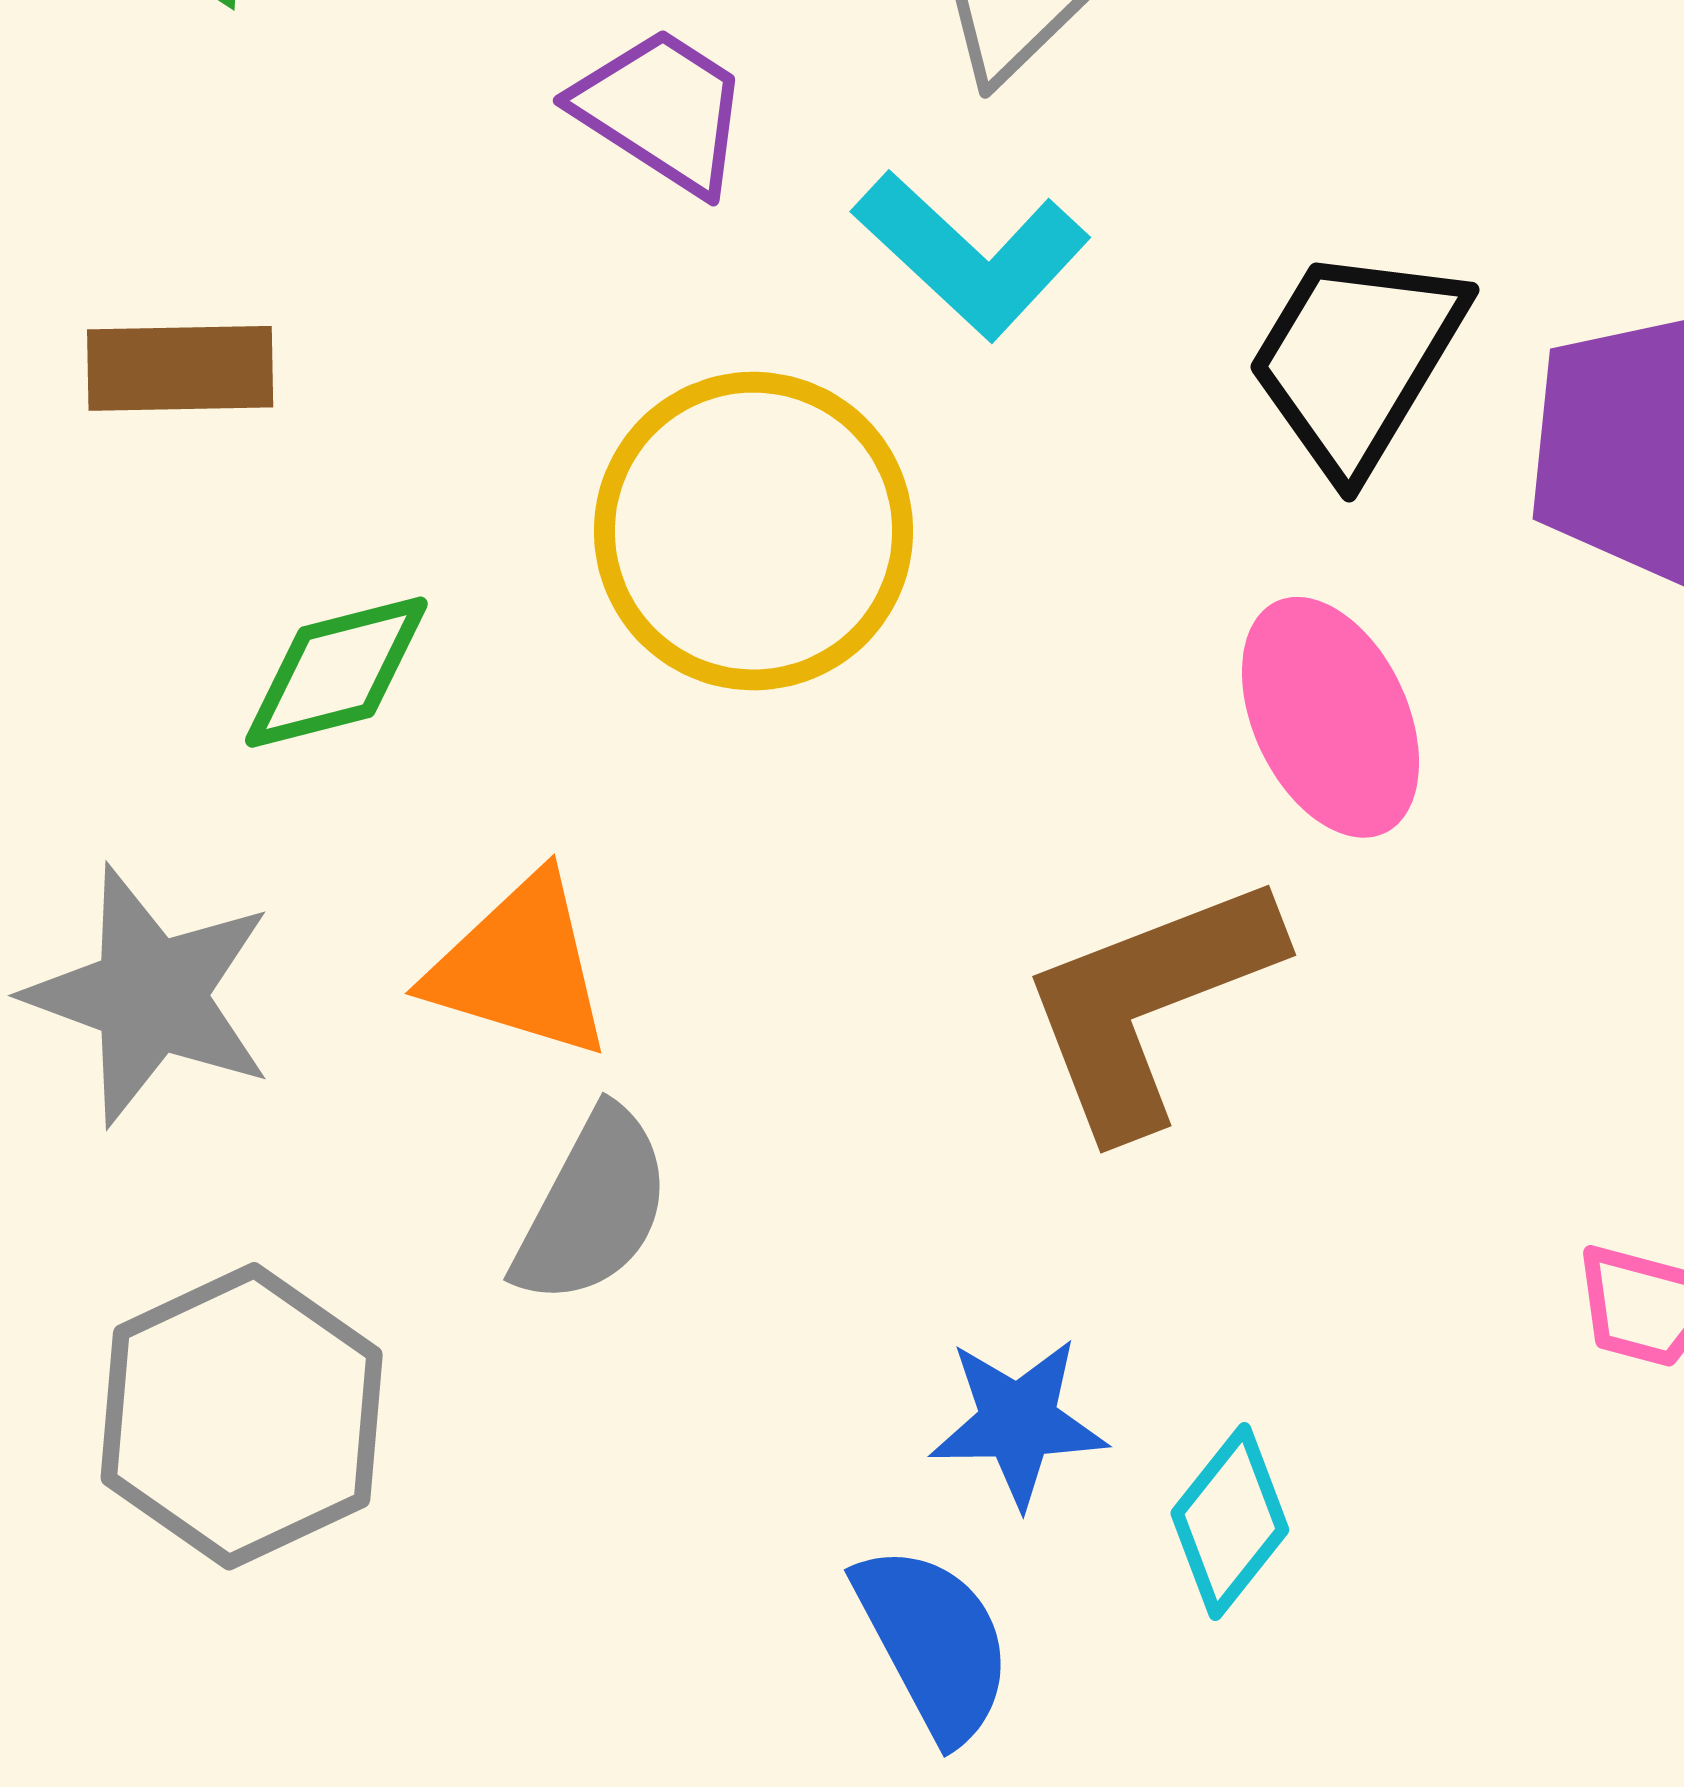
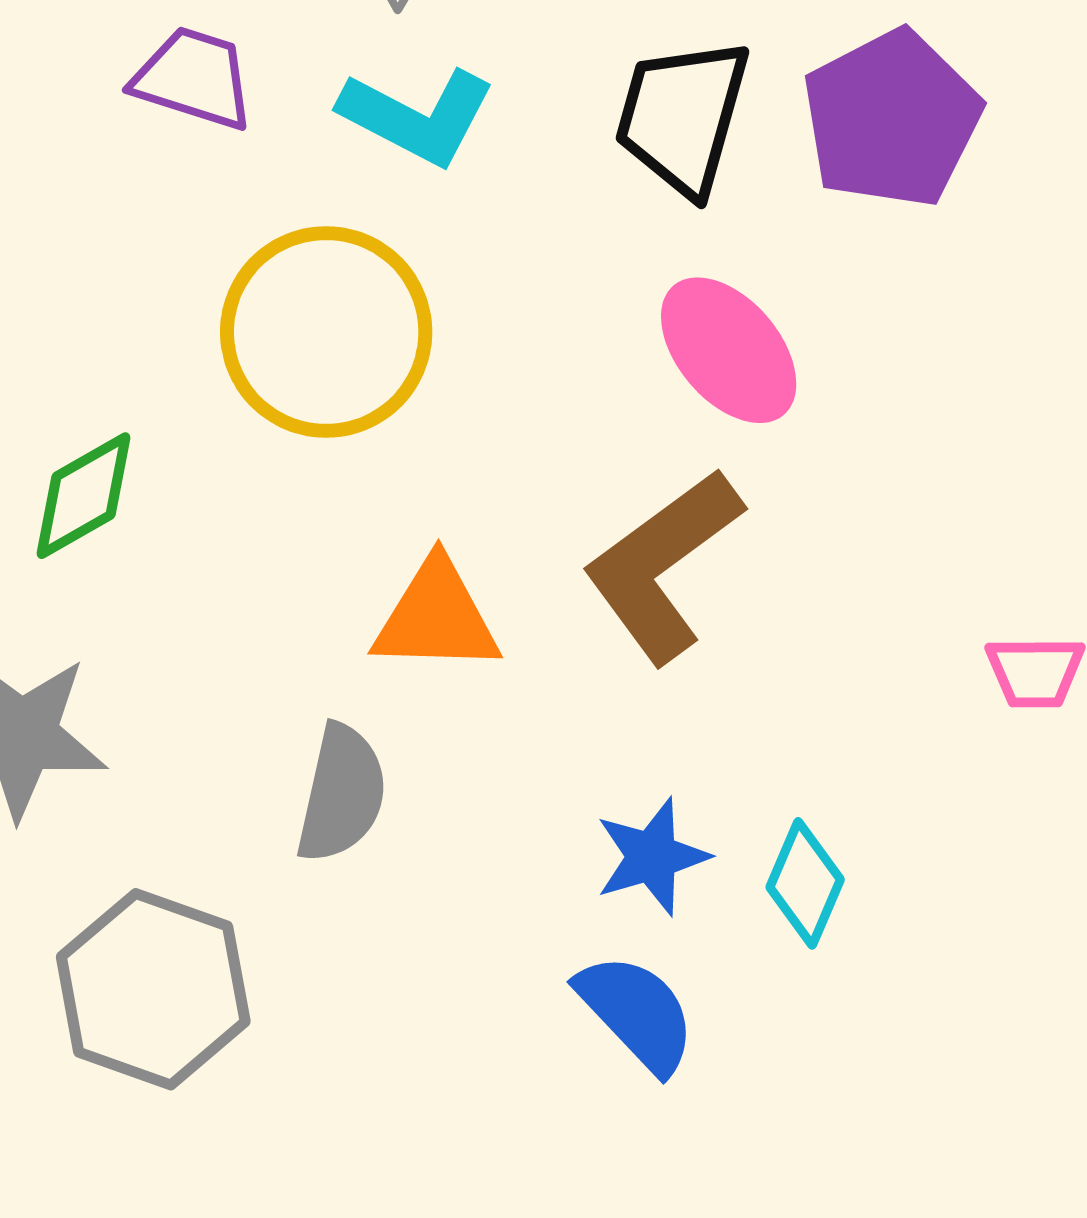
orange triangle: (520, 967) -> (436, 617), moved

